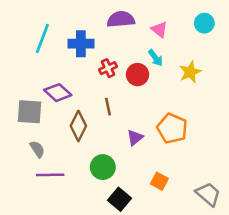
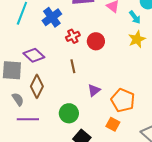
blue cross: (81, 44) -> (52, 17), turned -36
cyan arrow: (156, 58) -> (135, 17), moved
brown diamond: (78, 126) -> (37, 86), moved
orange pentagon: (172, 129) -> (123, 100), moved

